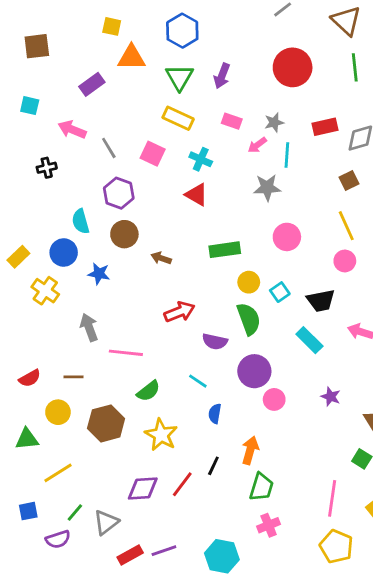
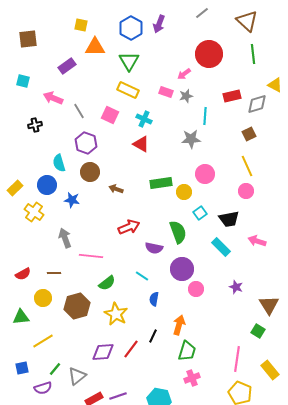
purple arrow: (222, 76) -> (159, 24), moved
gray star: (274, 123) -> (186, 96), moved
pink arrow: (257, 145) -> (184, 74), moved
yellow circle: (249, 282) -> (184, 192), moved

